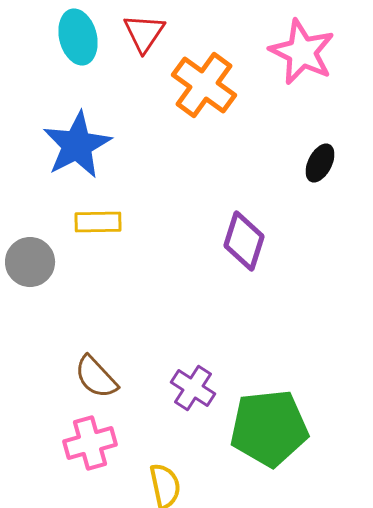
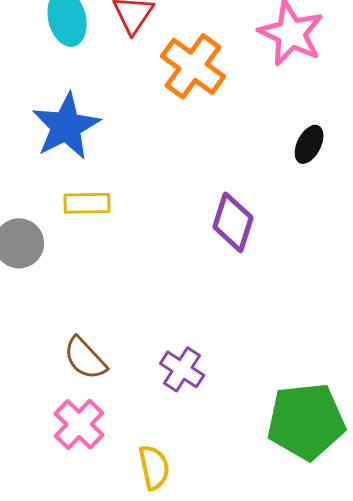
green pentagon: (269, 428) -> (306, 421), moved
pink cross: (90, 443) -> (79, 424), turned -30

